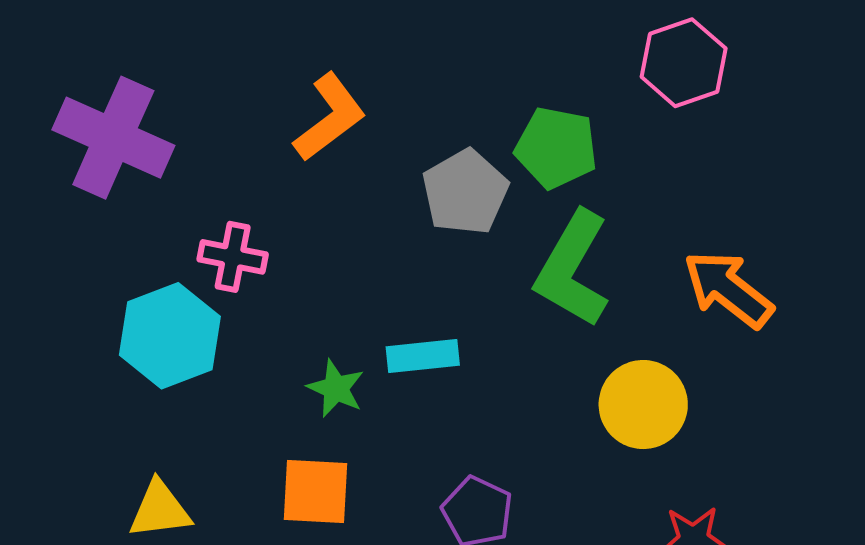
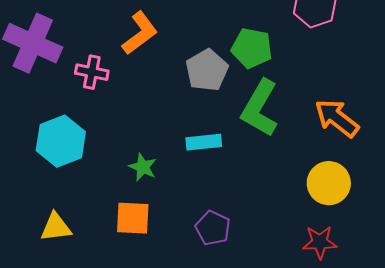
pink cross: (233, 257) -> (92, 72), moved
cyan rectangle: (423, 356) -> (204, 142), moved
yellow circle: (643, 405) -> (329, 183), moved

